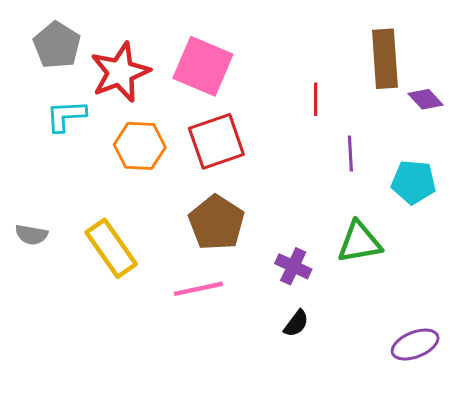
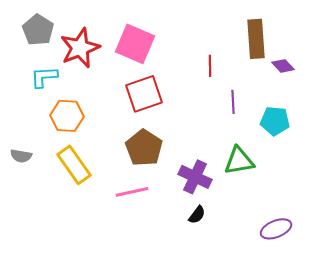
orange hexagon: (140, 146) -> (67, 116), moved
purple cross: (293, 266) -> (195, 177), size x1.4

